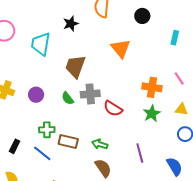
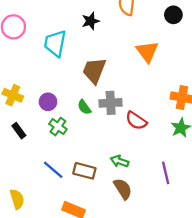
green cross: (47, 130) -> (58, 127), moved, turned 35
brown rectangle: (68, 142) -> (84, 171), moved
black rectangle: (14, 146) -> (19, 131), moved, turned -64

